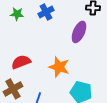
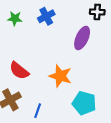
red semicircle: (21, 62) -> (19, 71), turned -120

